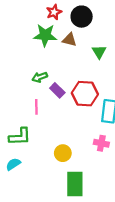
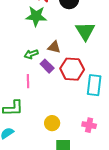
brown triangle: (69, 40) -> (54, 47), moved
green triangle: (99, 52) -> (85, 31), size x1.5
pink cross: (101, 143) -> (89, 125), moved

